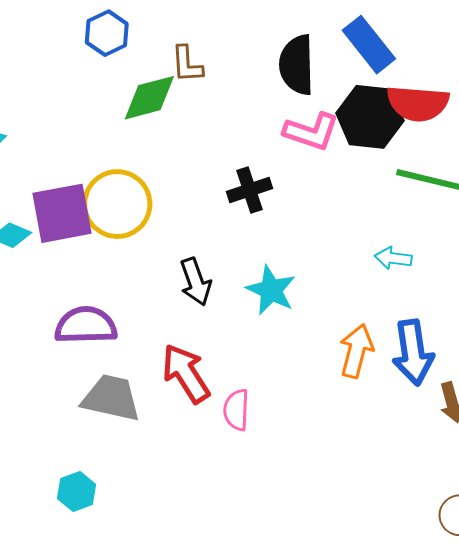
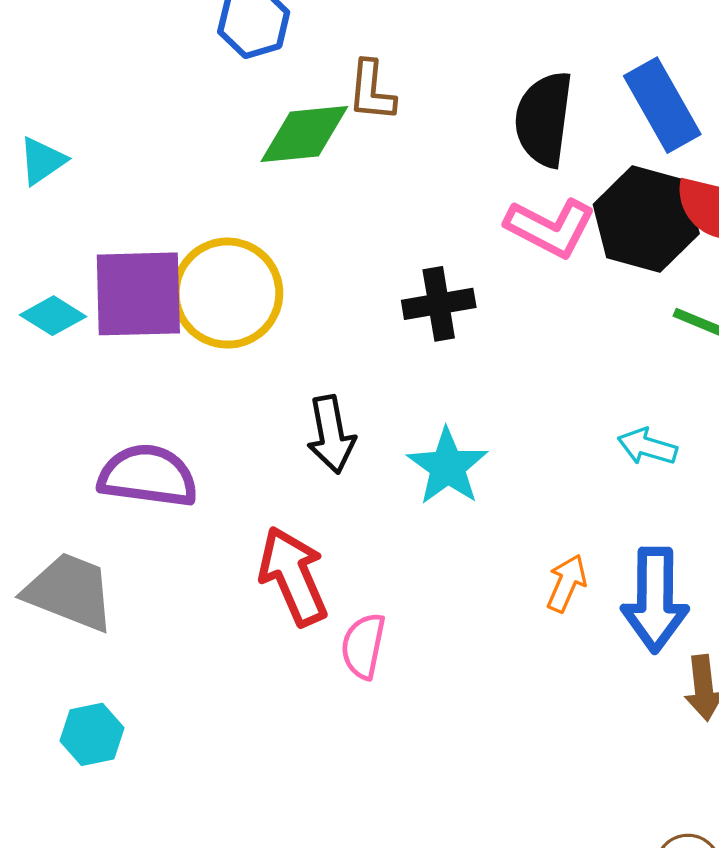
orange arrow: (356, 351) -> (567, 583), size x0.7
gray trapezoid: (111, 398) -> (70, 592), moved

